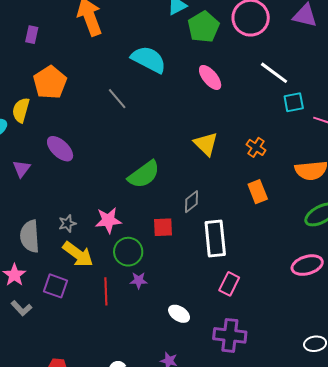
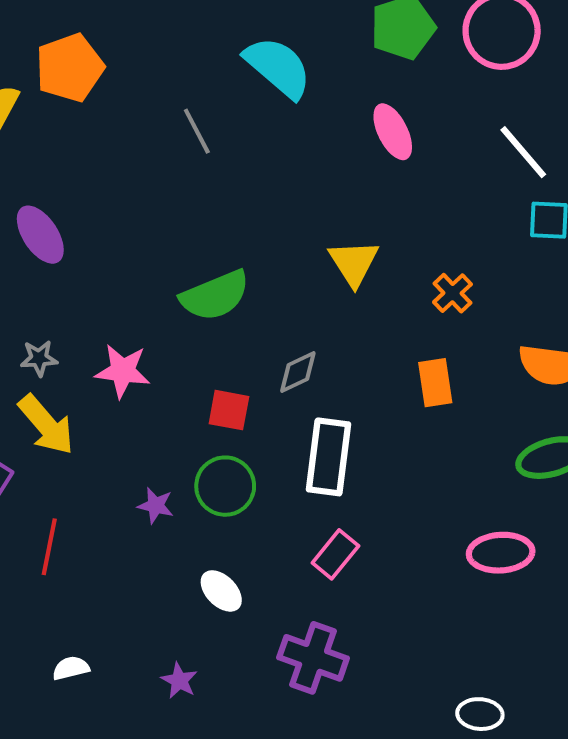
purple ellipse: (60, 149) -> (40, 235), moved
green circle: (128, 252) -> (225, 486), moved
red line: (106, 291) -> (49, 547), moved

